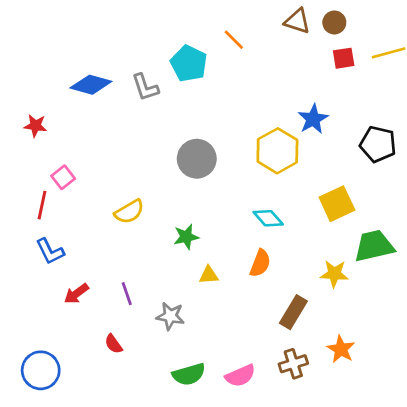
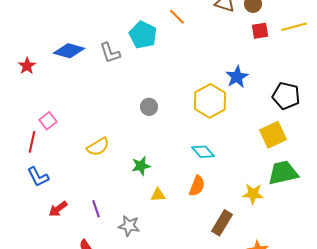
red star: (35, 126) -> (27, 66), moved, turned 30
gray circle: (197, 159) -> (149, 107), size x0.6
yellow square: (337, 204) -> (273, 135), moved

